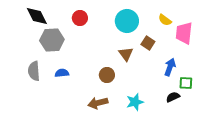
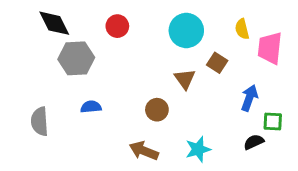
yellow semicircle: (165, 20) -> (242, 29), turned 40
gray semicircle: (34, 71) -> (40, 121), moved
brown arrow: (98, 103) -> (144, 151), turned 36

